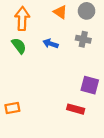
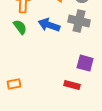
gray cross: (83, 39) -> (79, 21), size x1.5
blue arrow: (51, 44) -> (49, 25), size x1.5

